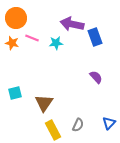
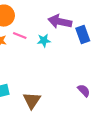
purple semicircle: (96, 77) -> (84, 91), moved

